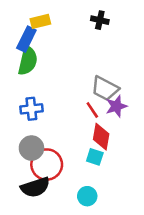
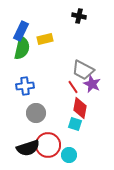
yellow rectangle: (40, 21) -> (45, 39), moved
purple star: (116, 106) -> (92, 84), turned -30
gray circle: (31, 148) -> (36, 113), moved
red circle: (47, 164) -> (48, 145), moved

